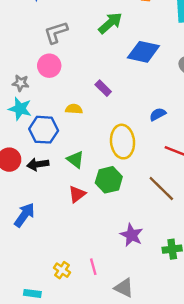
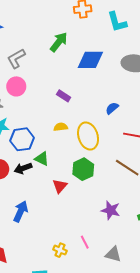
yellow semicircle: (74, 109) -> (61, 127), moved
green triangle: (75, 160) -> (42, 159), moved

